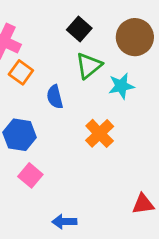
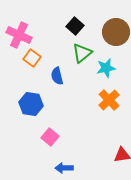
orange cross: (100, 133) -> (109, 100), moved
pink square: (30, 175) -> (50, 137), moved

